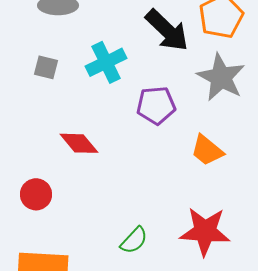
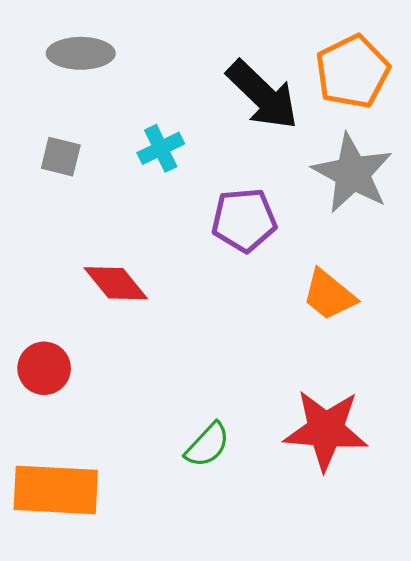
cyan cross: (106, 62) -> (161, 148), size x0.7

